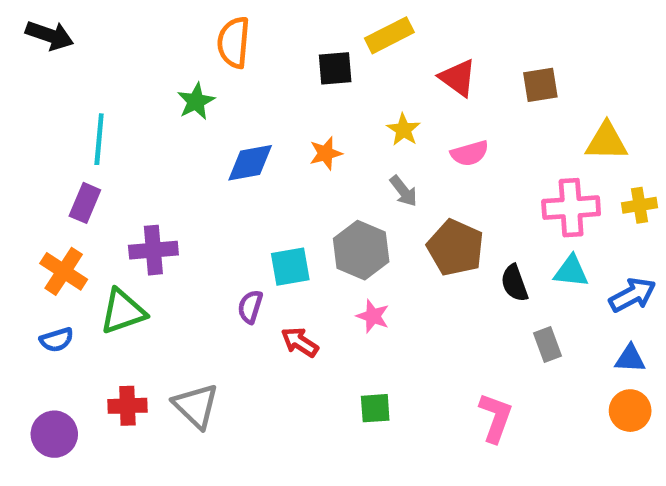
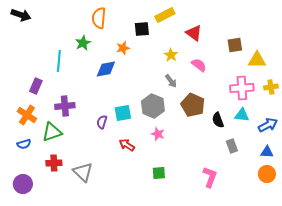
brown square: (540, 85) -> (235, 45), moved
cyan line: (99, 139) -> (59, 61), moved
orange star: (326, 153) -> (123, 48), moved
pink semicircle: (470, 153) -> (199, 65), turned -126
purple semicircle: (250, 307) -> (102, 122), moved
red cross: (127, 406) -> (54, 163), moved

